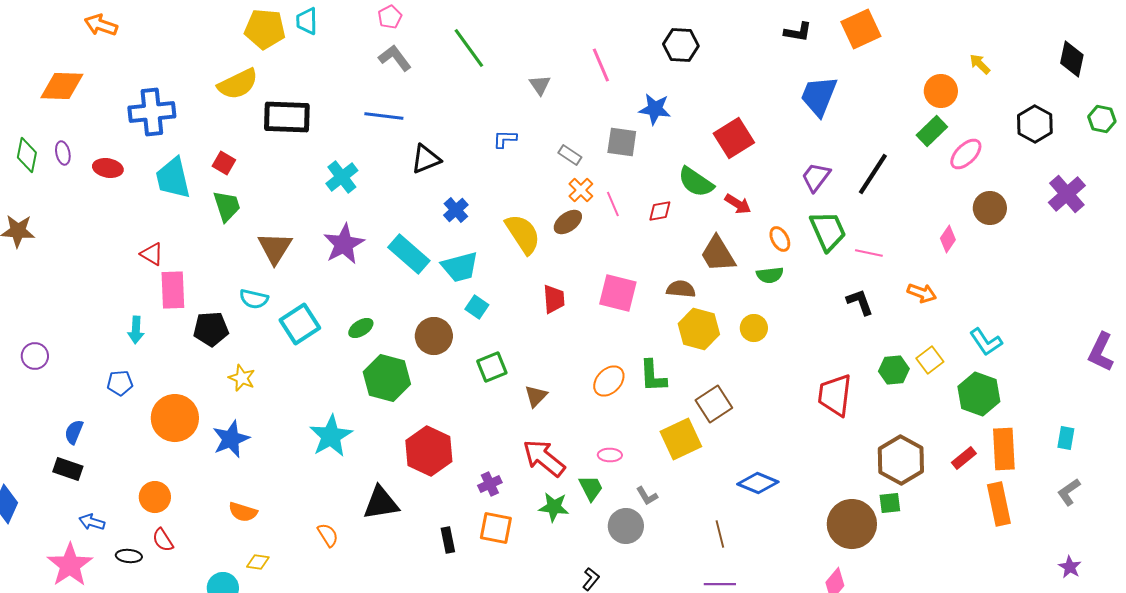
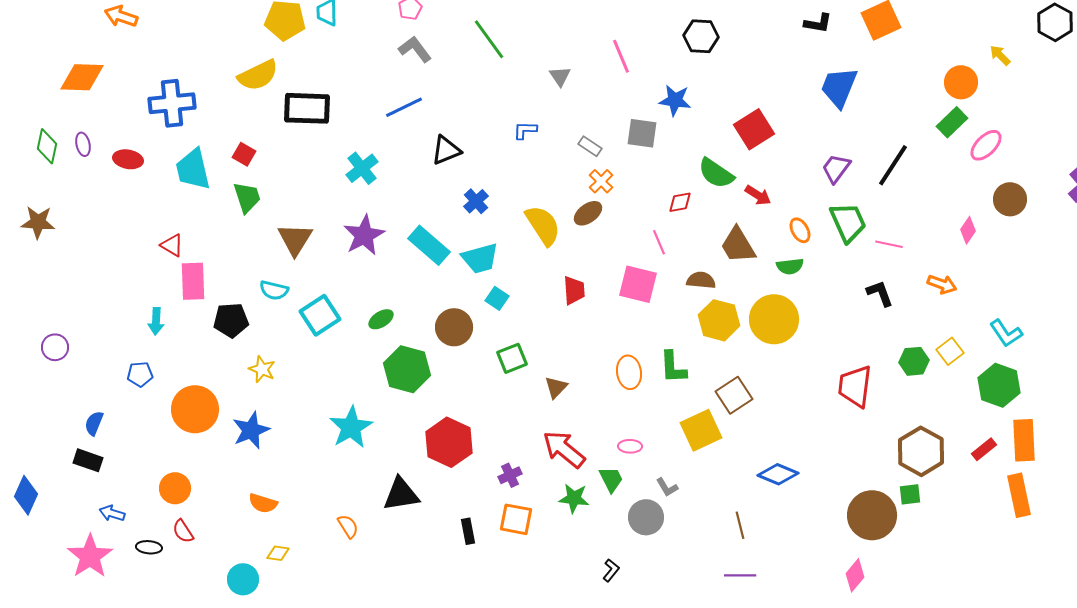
blue line: (384, 116) -> (404, 107), turned -33
black hexagon: (1035, 124) -> (1055, 22), moved
pink line: (613, 204) -> (659, 242), moved
yellow circle: (754, 328) -> (774, 319), size x1.8
orange ellipse: (609, 381) -> (629, 372), turned -52

